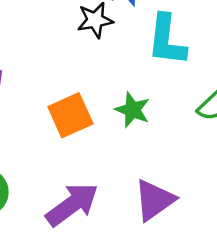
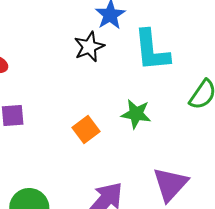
orange square: (70, 115) -> (86, 129), size x0.7

